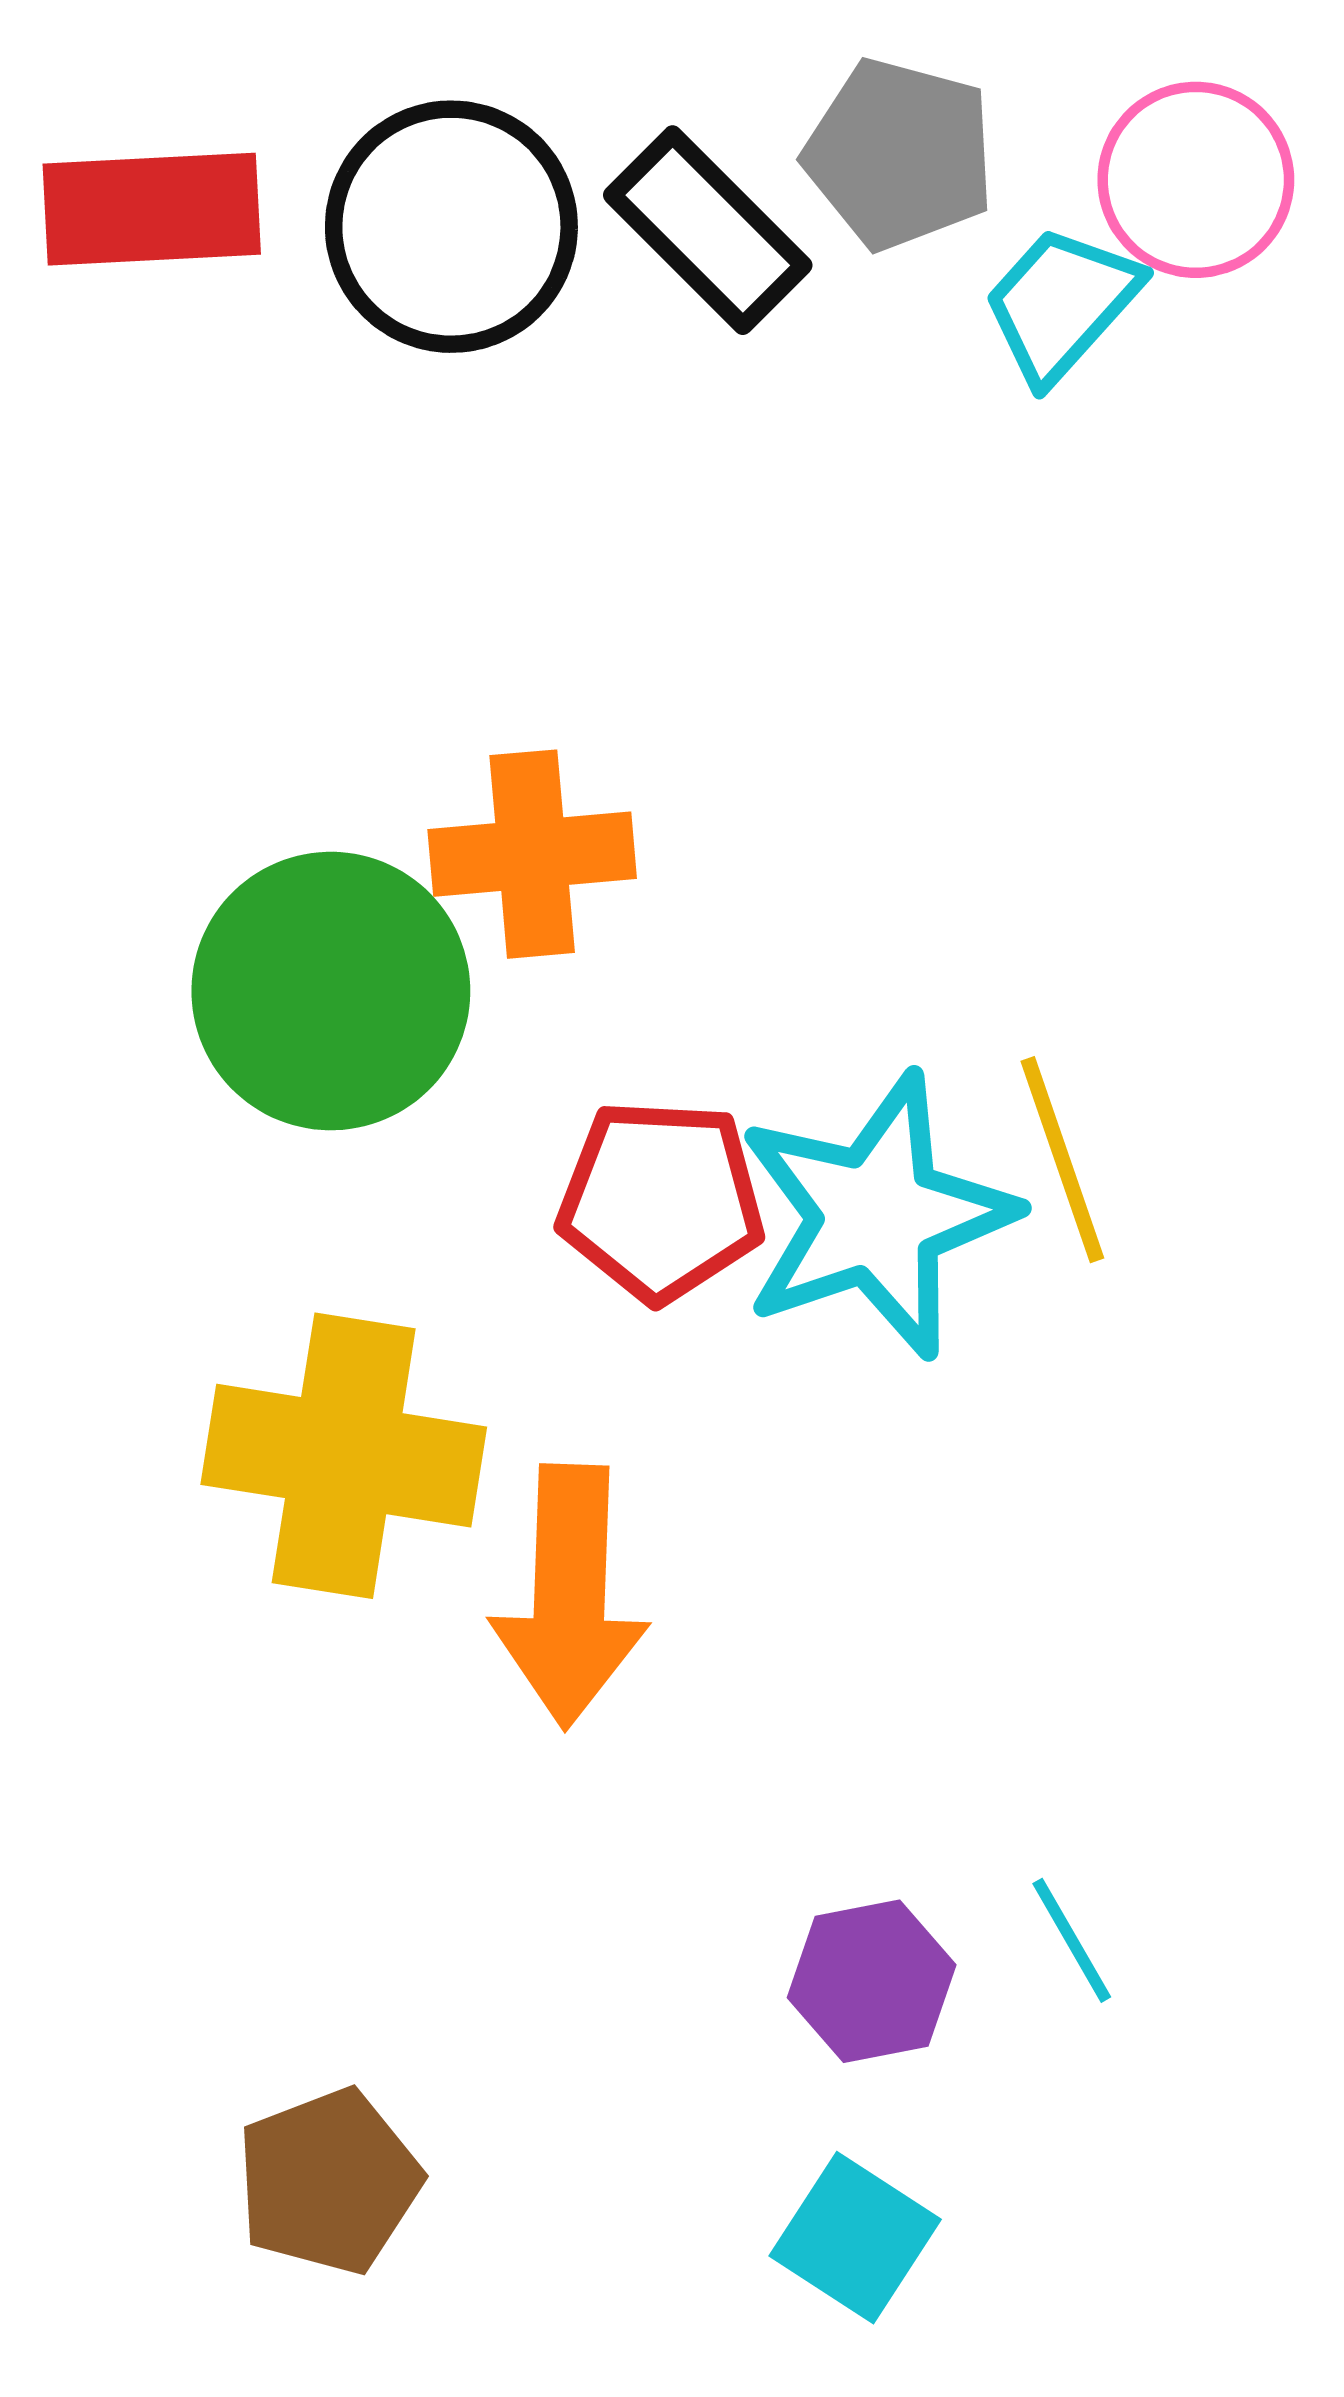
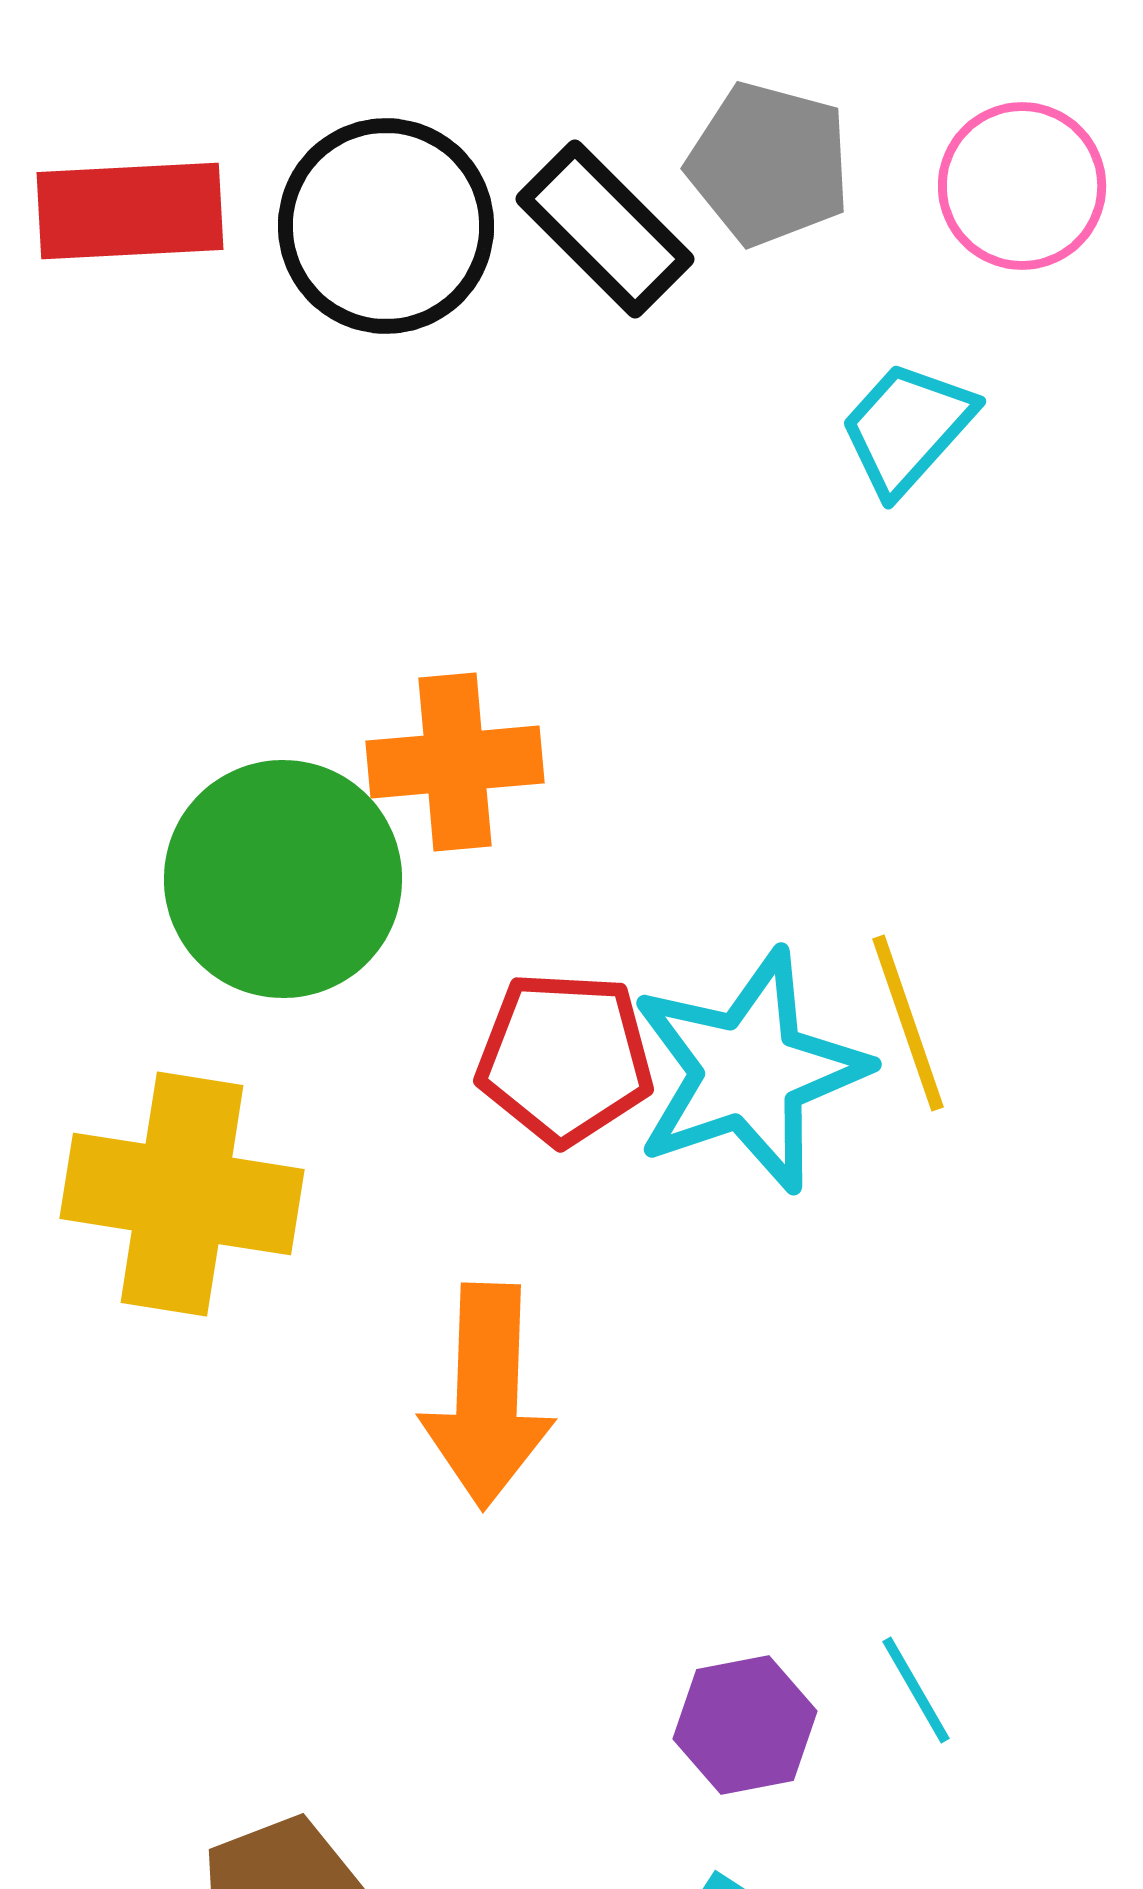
cyan trapezoid: (1061, 304) -> (907, 428), moved
yellow cross: (344, 1456) -> (182, 1194), moved

